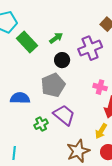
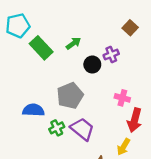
purple cross: (90, 48) -> (111, 54), size x0.6
black circle: (62, 60) -> (92, 65), moved
green cross: (41, 124) -> (57, 128), moved

